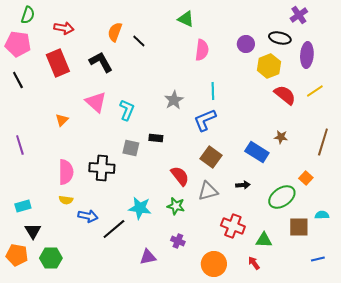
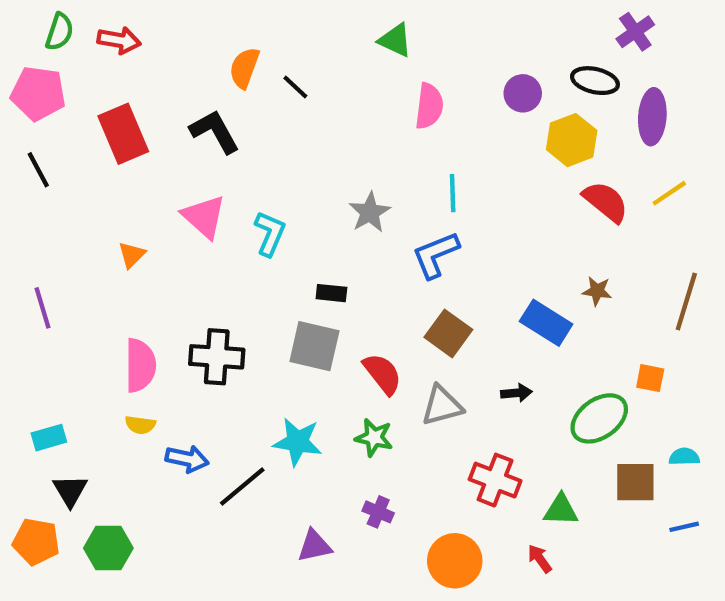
red arrow: (64, 28) -> (119, 40), moved
gray square: (131, 148) -> (314, 346), moved, size x1.4
orange square: (306, 178) -> (650, 378), turned -32
blue line: (318, 259) -> (684, 527), moved

